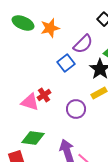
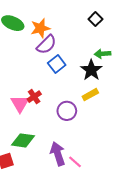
purple semicircle: (83, 44) -> (46, 45), moved
pink triangle: (30, 102) -> (20, 104), turned 42

